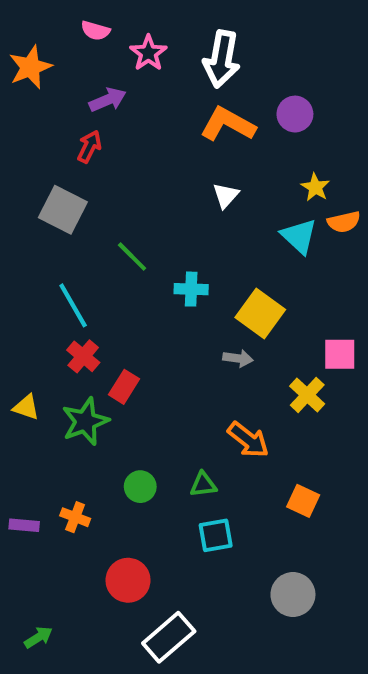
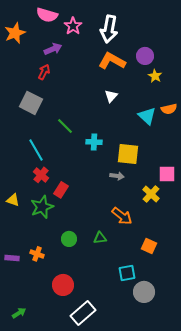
pink semicircle: (95, 31) -> (47, 15), size x1.5
yellow star: (315, 187) -> (155, 76), moved
yellow square: (260, 314) -> (128, 154), turned -30
cyan square: (216, 535) -> (127, 273), moved

